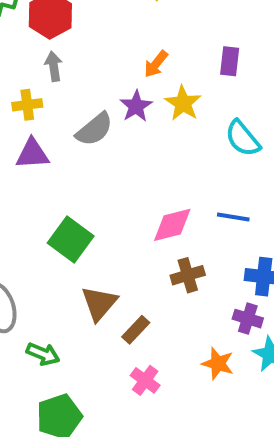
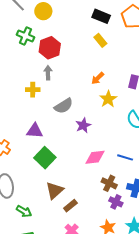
purple star: (136, 106) -> (83, 125), moved
purple triangle: (32, 154) -> (35, 131), moved
brown cross: (188, 275) -> (109, 183), moved, turned 35
purple cross: (248, 319) -> (116, 202), moved

